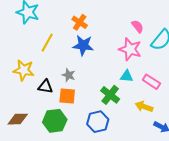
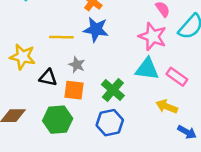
yellow line: (47, 43) -> (61, 37), moved, turned 60
cyan triangle: (127, 76) -> (147, 69), size x1.5
green cross: (110, 95) -> (113, 90), moved

